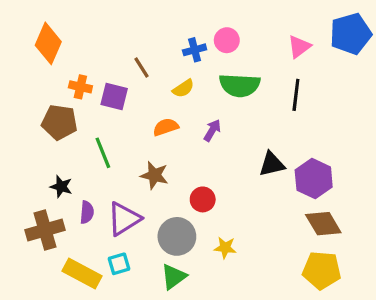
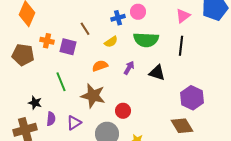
brown pentagon: (60, 122) -> (23, 55), moved
black triangle: (272, 164) -> (157, 73), moved, turned 30
brown star: (154, 175) -> (93, 96), size x1.4
purple triangle: (124, 219) -> (74, 123), size x0.7
brown diamond: (323, 224) -> (182, 126), moved

